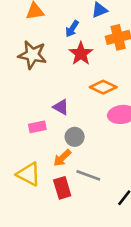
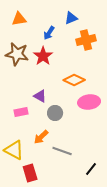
red star: (81, 54) -> (43, 56), moved
gray circle: (75, 137) -> (55, 113), moved
red rectangle: (62, 188) -> (30, 173), moved

